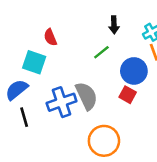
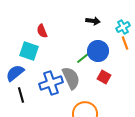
black arrow: (114, 25) -> (93, 21), turned -80
green line: (101, 52) -> (83, 58), moved
blue circle: (134, 71) -> (98, 51), moved

